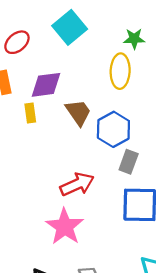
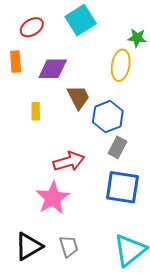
yellow rectangle: (30, 113) -> (36, 111), moved

